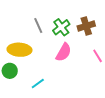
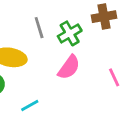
brown cross: (86, 26) -> (104, 17), moved

